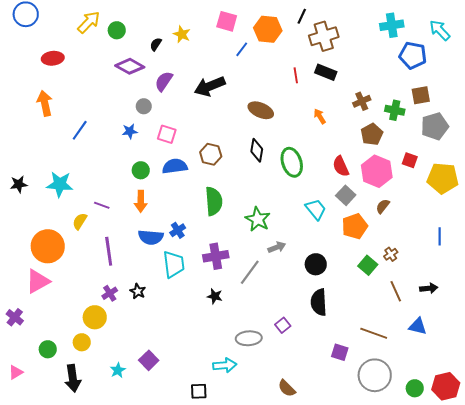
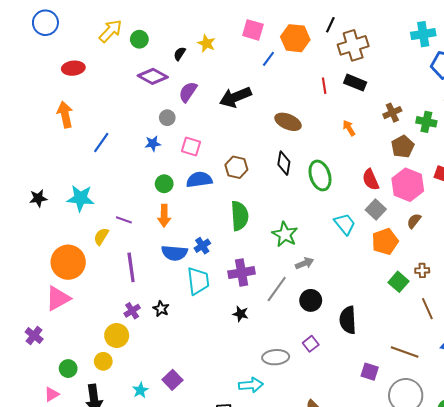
brown cross: (391, 254) -> (422, 270), turned 32
black circle: (316, 264) -> (311, 300), moved
pink triangle: (16, 372) -> (52, 394), moved

